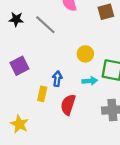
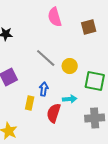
gray line: (45, 25) -> (46, 58), moved
cyan arrow: (90, 81) -> (70, 99), moved

